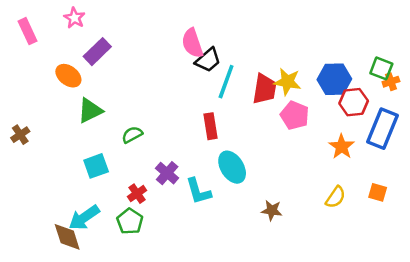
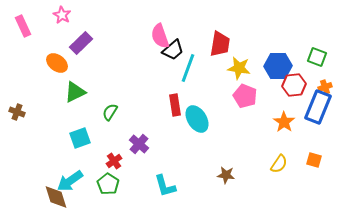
orange cross: (391, 82) -> (325, 87), moved
red trapezoid: (265, 89) -> (220, 44), moved
brown cross: (20, 135) -> (17, 112), turned -35
green semicircle: (132, 135) -> (110, 112), turned -30
cyan ellipse: (232, 167) -> (197, 119), moved
cyan L-shape: (198, 191) -> (165, 186), moved

